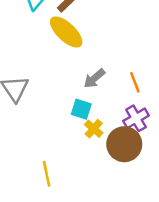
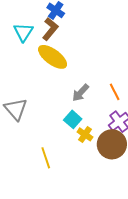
cyan square: (81, 109) -> (73, 119), turned 30
yellow line: (47, 174) -> (46, 158), moved

